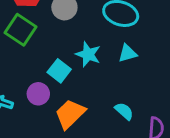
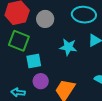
cyan square: (59, 71) -> (34, 61), moved, turned -35

